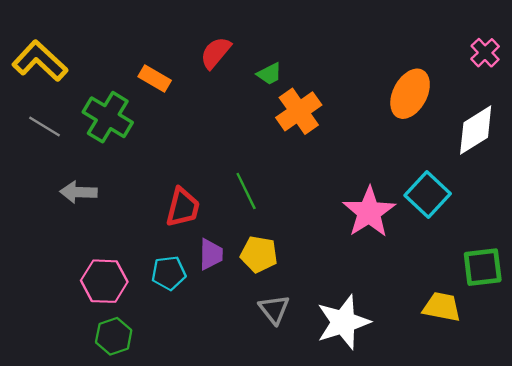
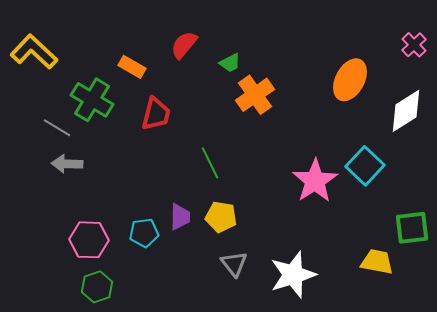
gray line: (45, 127) -> (57, 128), moved
red trapezoid: (183, 207) -> (156, 114), moved

